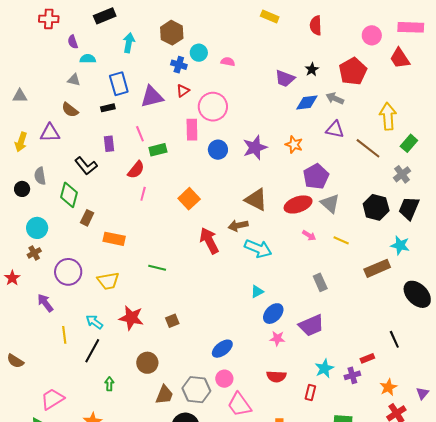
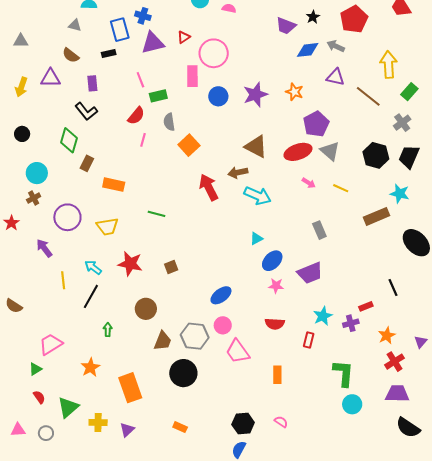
blue cross: (179, 65) -> (143, 16), moved
purple rectangle: (109, 144) -> (92, 83), moved
gray semicircle: (40, 176) -> (169, 122), moved

